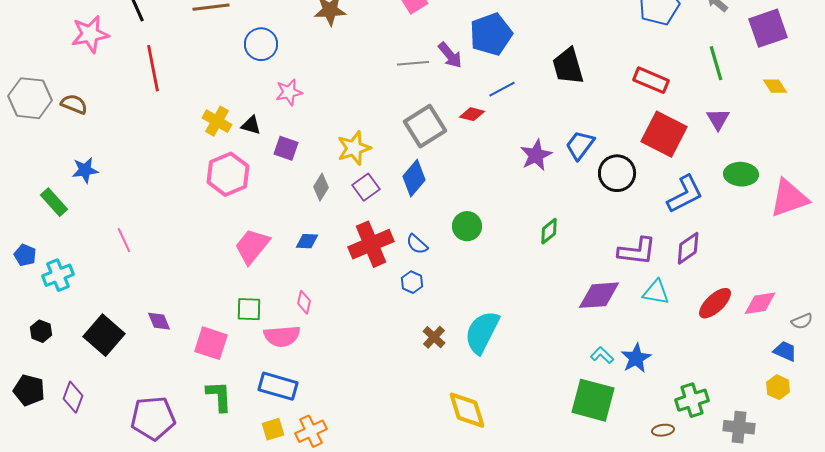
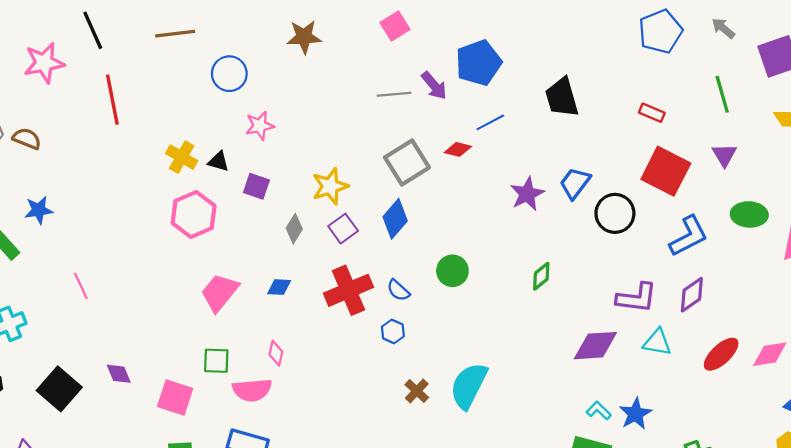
red rectangle: (651, 80) -> (652, 113), size x0.7

